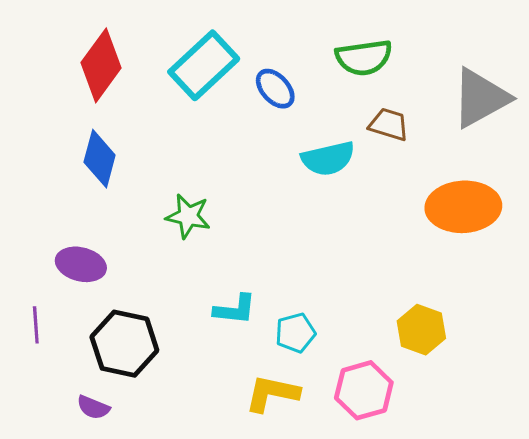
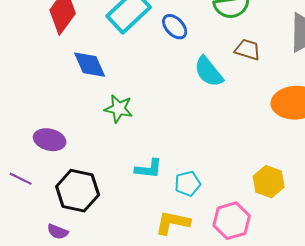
blue diamond: (100, 159) -> (90, 65), moved, turned -39
cyan semicircle: (328, 159) -> (209, 72), turned 64
purple line: (36, 325) -> (21, 179), turned -60

